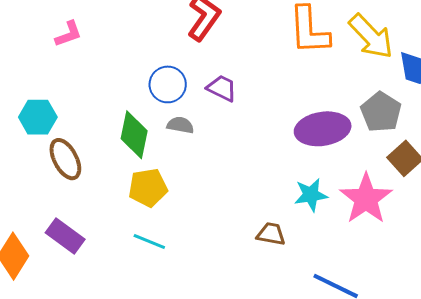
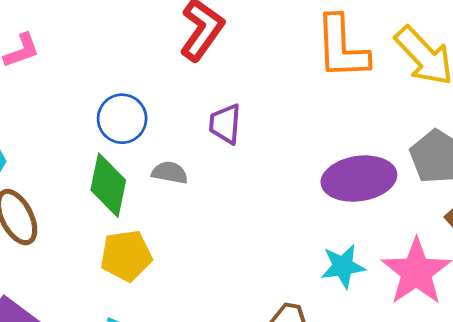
blue circle: (168, 84) -> (122, 119), moved
purple trapezoid: (222, 88) -> (225, 124), turned -112

